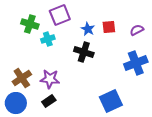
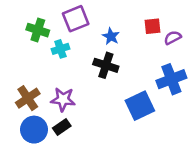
red square: (109, 27) -> (152, 26), moved
blue square: (111, 101) -> (140, 106), moved
blue circle: (16, 103) -> (34, 130), moved

